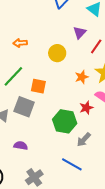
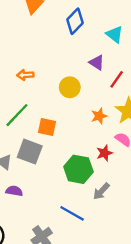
purple triangle: (80, 32) -> (97, 63), turned -40
purple semicircle: (21, 146) -> (14, 191), moved
blue line: (72, 164) -> (72, 213), moved

